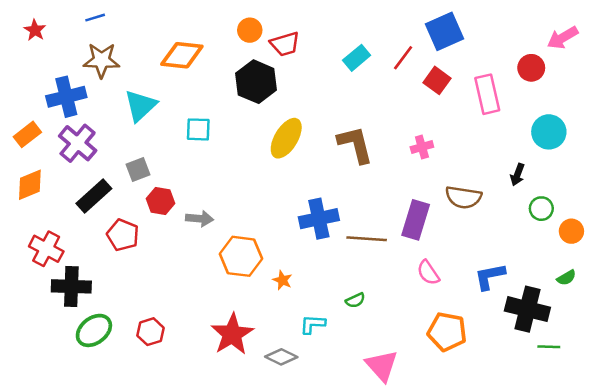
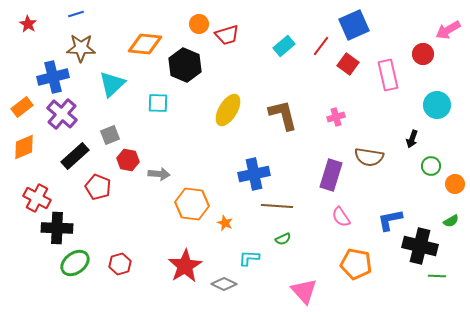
black hexagon: (256, 82) -> (185, 65), moved
brown line: (367, 239) -> (277, 206), moved

